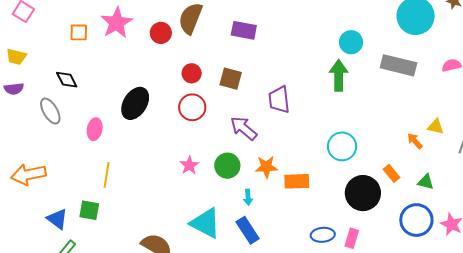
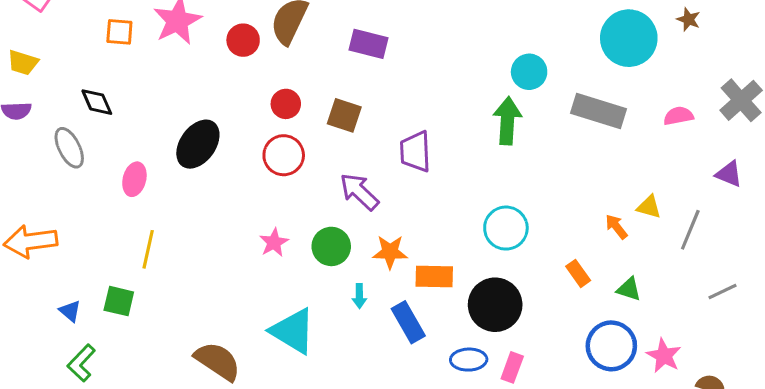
black circle: (363, 193) -> (495, 305), moved
blue triangle: (57, 219) -> (70, 311), size x0.7
blue rectangle: (248, 230) -> (408, 322), moved

